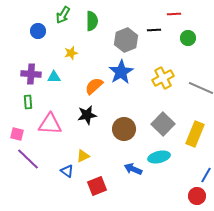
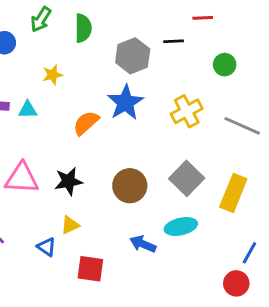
green circle: (188, 38) -> (225, 65), moved
black star: (87, 115) -> (69, 181), moved
red square: (97, 186) -> (90, 269), turned 30

